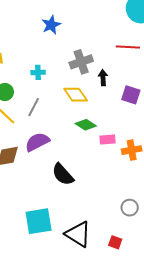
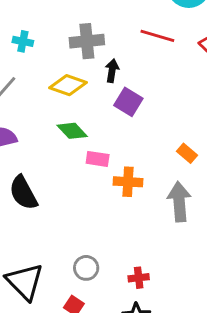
yellow diamond: (76, 95) -> (68, 85), turned -50
purple square: (131, 95) -> (128, 102), moved
gray circle: (130, 208) -> (86, 268), moved

